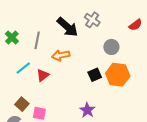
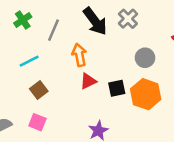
orange arrow: (61, 55) -> (79, 55), turned 78
red triangle: (43, 75) -> (88, 81), moved
brown square: (22, 104) -> (39, 90), moved

